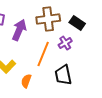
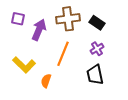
purple cross: (65, 43) -> (97, 49), moved
black trapezoid: (63, 75) -> (95, 75), moved

